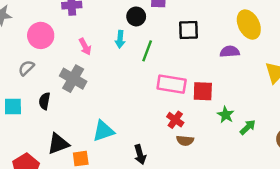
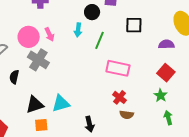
pink circle: (41, 35) -> (29, 37), moved
red square: (203, 91) -> (166, 73), moved, turned 36
green arrow: (248, 127) -> (168, 118), moved, turned -64
black triangle: (58, 144) -> (35, 105), moved

